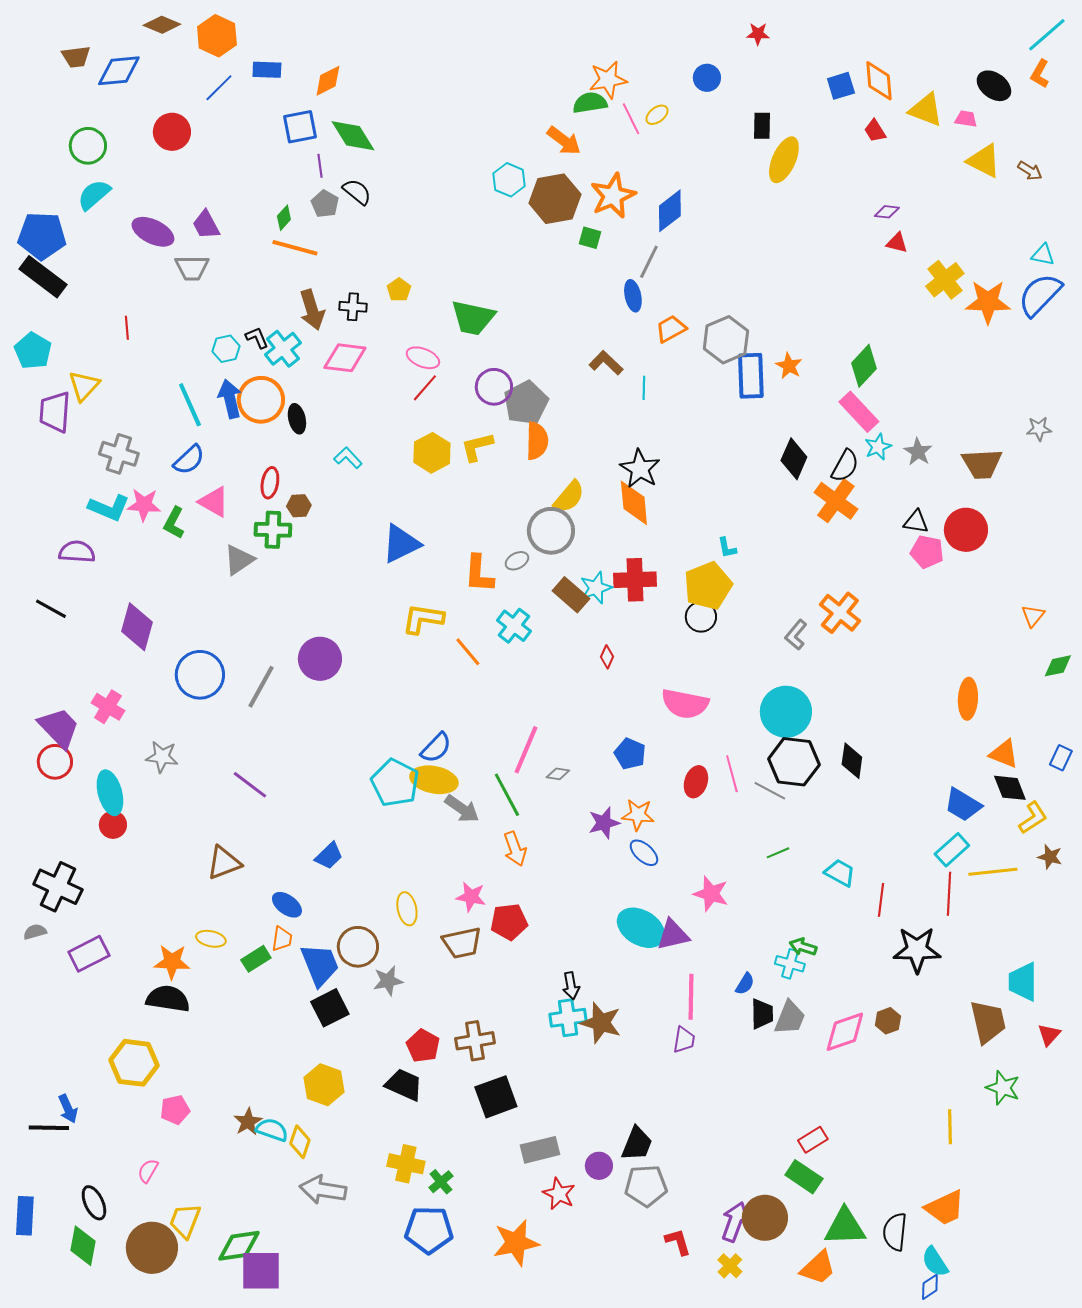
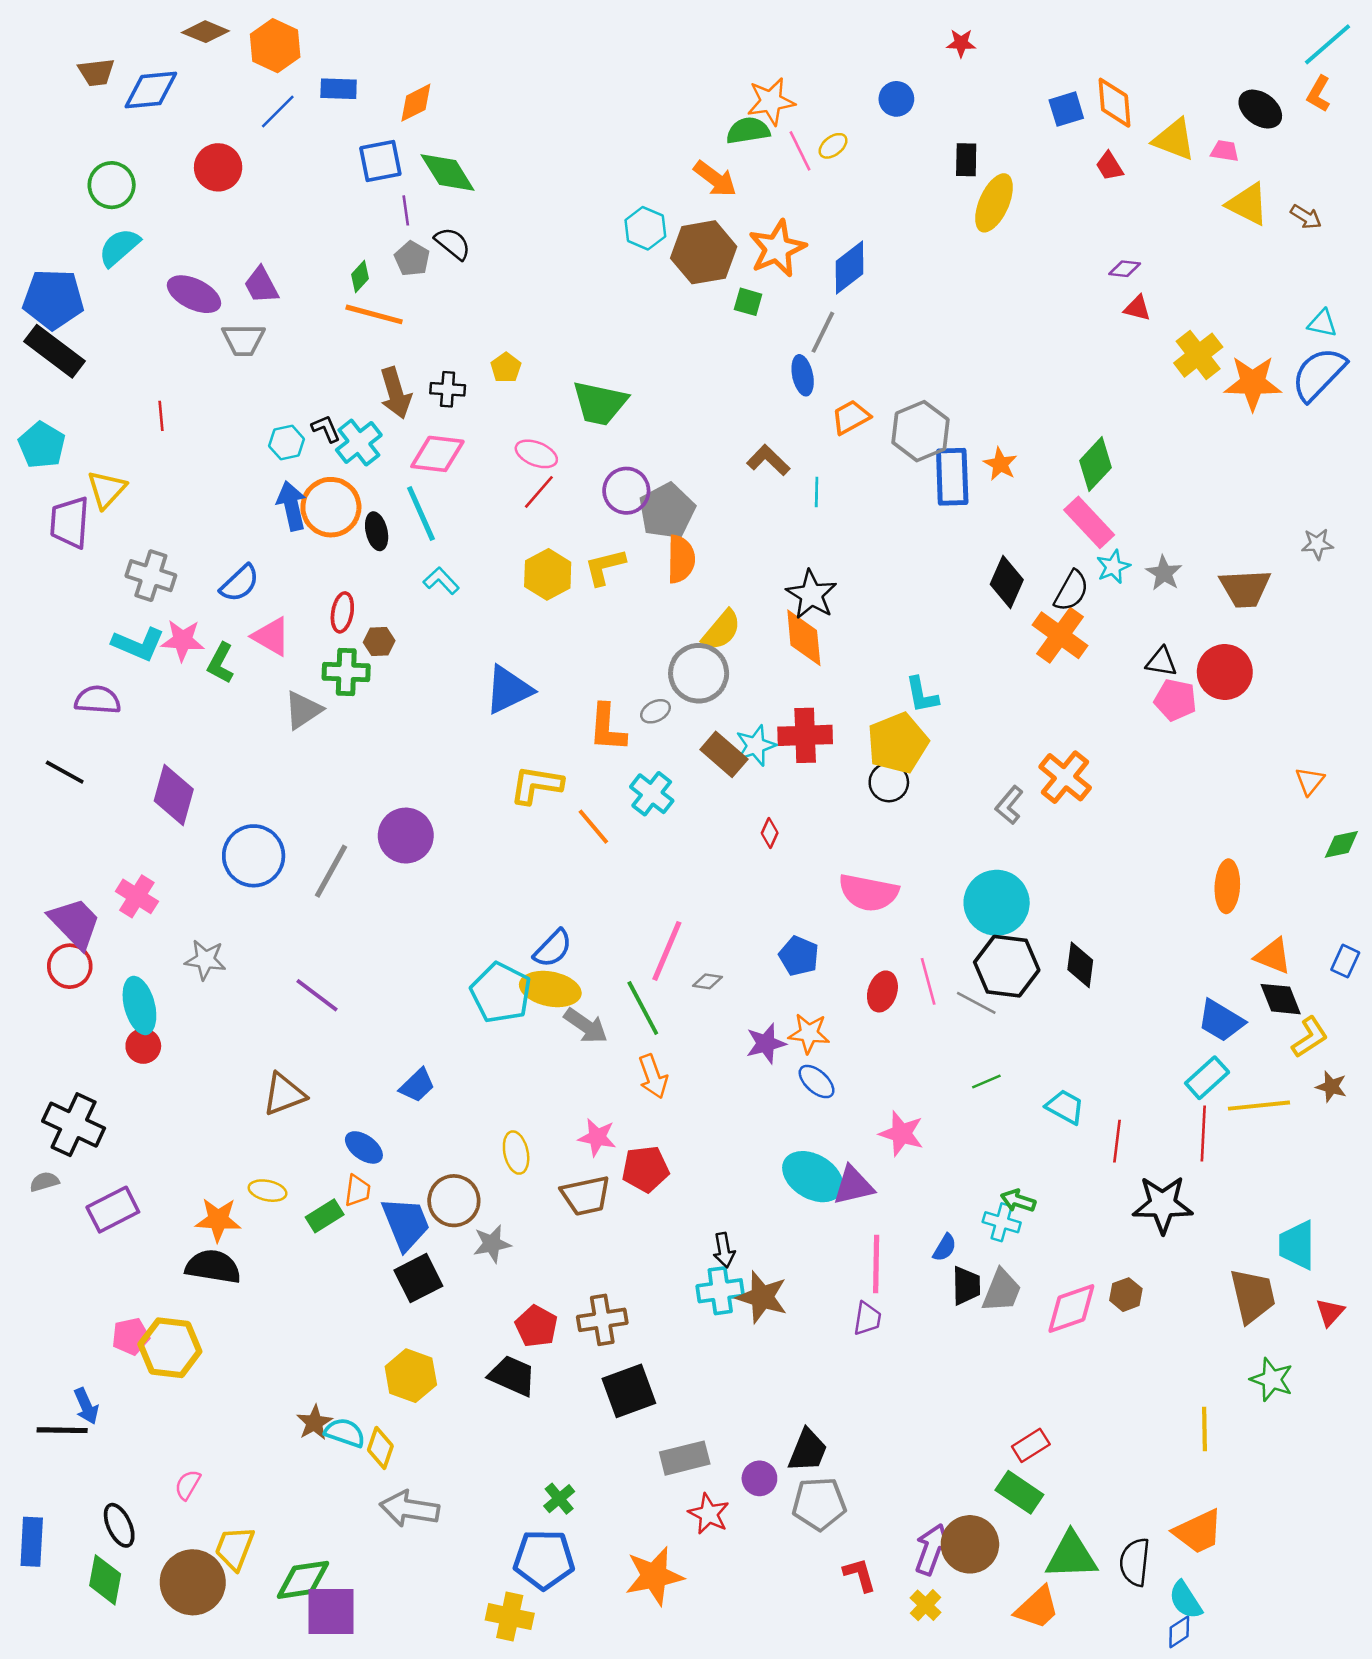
cyan line: (190, 405) -> (421, 514), moved
cyan L-shape: (727, 548) -> (922, 695), size x1.4
pink pentagon: (175, 1110) -> (131, 1336), moved
yellow cross: (406, 1164) -> (510, 1617), moved

